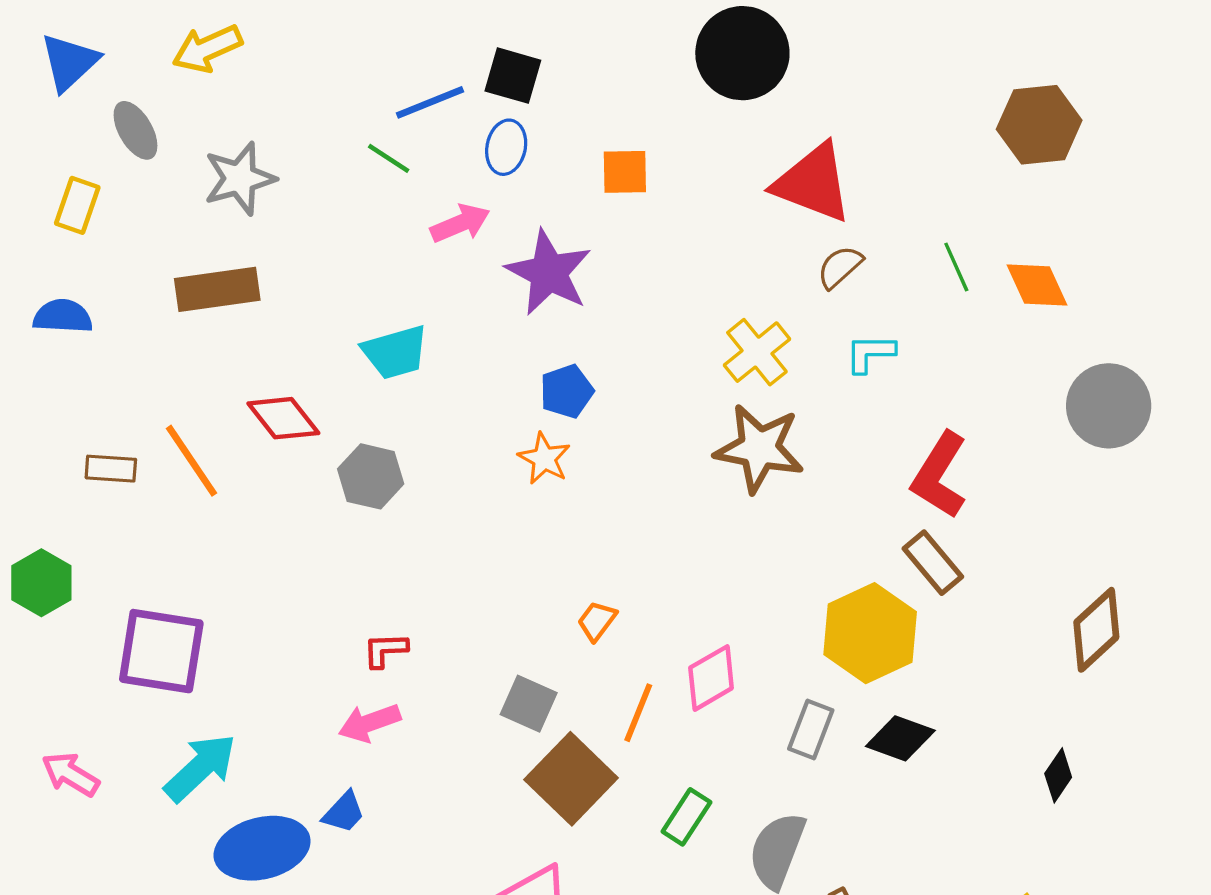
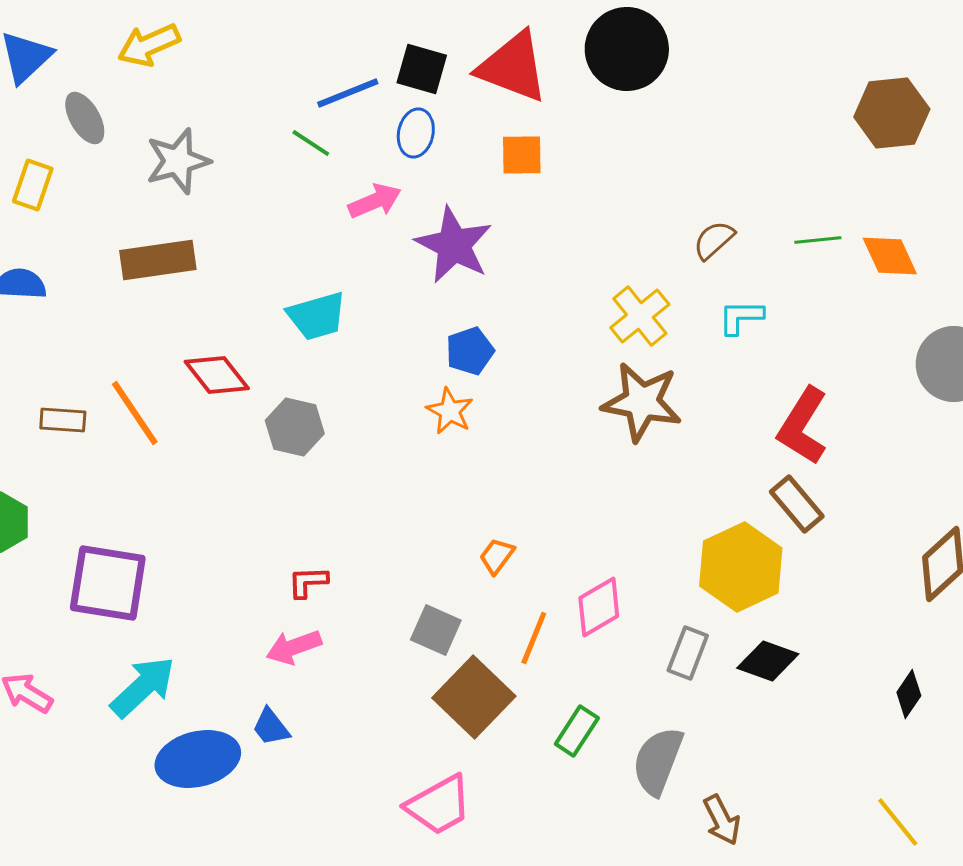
red triangle: (813, 183) -> (513, 67), moved
green line: (956, 267) -> (818, 240), turned -72
blue trapezoid: (344, 812) -> (271, 727), turned 99

